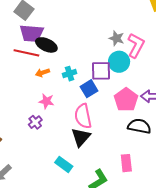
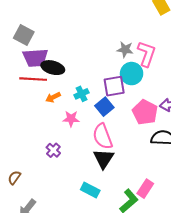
pink star: (46, 101) -> (71, 119), moved
pink rectangle: (126, 163) -> (145, 189), moved, turned 48

